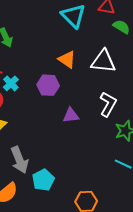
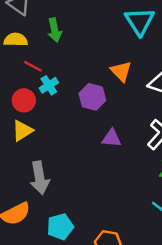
cyan pentagon: (43, 180) -> (60, 227), moved

